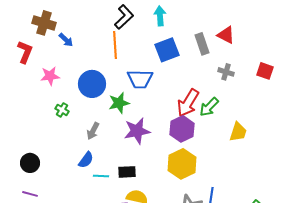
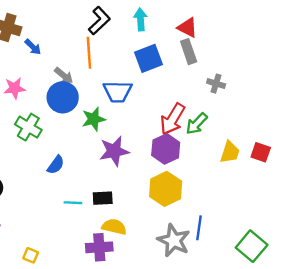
red triangle: (226, 35) -> (187, 27), moved
red square: (265, 71) -> (261, 152), moved
green cross: (62, 110) -> (28, 127), size x1.6
gray arrow: (93, 131) -> (64, 76), moved, turned -78
blue semicircle: (86, 160) -> (56, 165), moved

